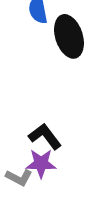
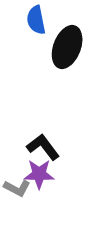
black ellipse: (69, 36) -> (67, 47), turned 39

